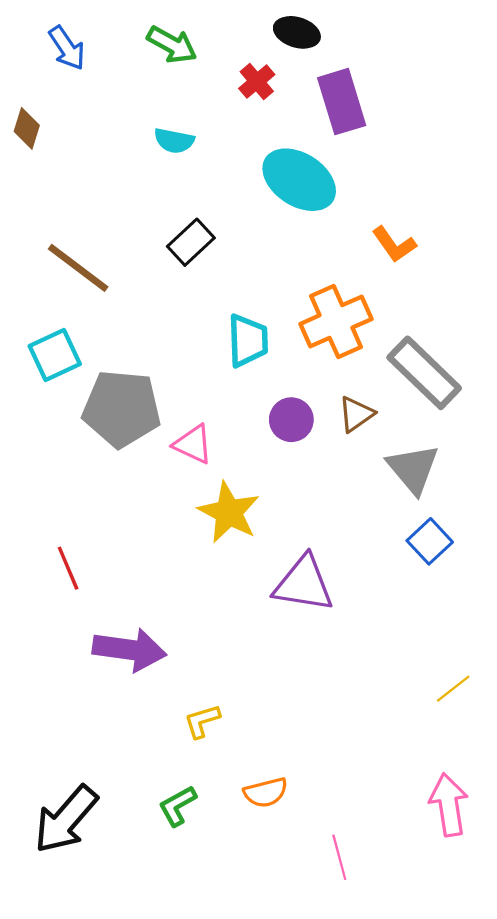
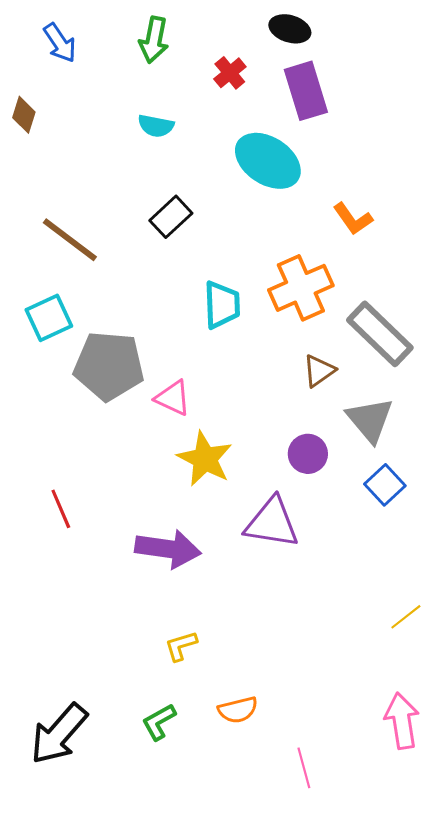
black ellipse: (297, 32) -> (290, 29), moved
green arrow: (172, 45) -> (154, 40), turned 72
purple circle: (291, 420) -> (308, 454), moved
purple arrow: (129, 650) -> (168, 549), moved

